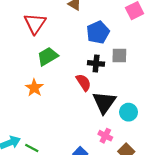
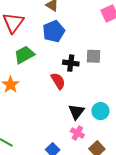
blue pentagon: (98, 32) -> (54, 31), moved
black triangle: (104, 102) -> (76, 112), moved, size x0.7

